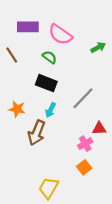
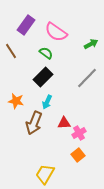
purple rectangle: (28, 27) -> (26, 25), turned -54
black rectangle: (46, 83) -> (43, 77), turned -66
gray line: (83, 98) -> (87, 78), moved
red triangle: (99, 128) -> (64, 123), moved

